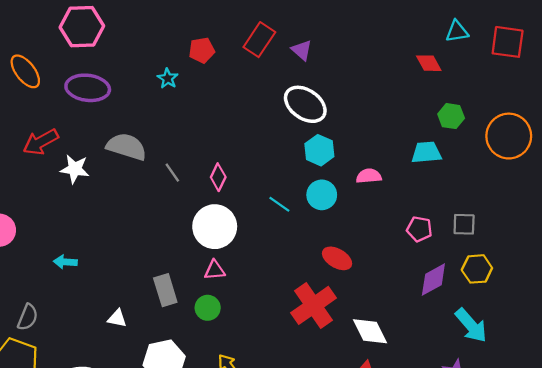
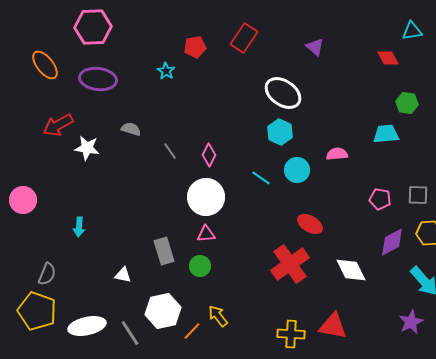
purple triangle: (302, 50) -> (315, 47), moved
gray semicircle: (126, 147) -> (131, 129), size x0.6
cyan hexagon: (319, 150) -> (280, 132), moved
cyan arrow: (65, 262) -> (79, 227), turned -90
white diamond: (370, 331) -> (351, 270), moved

